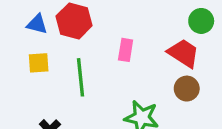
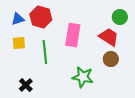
blue triangle: (37, 24) -> (18, 19), turned -32
pink rectangle: (126, 50) -> (73, 35), size x1.6

